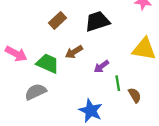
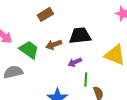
black trapezoid: (97, 21) -> (80, 36), moved

